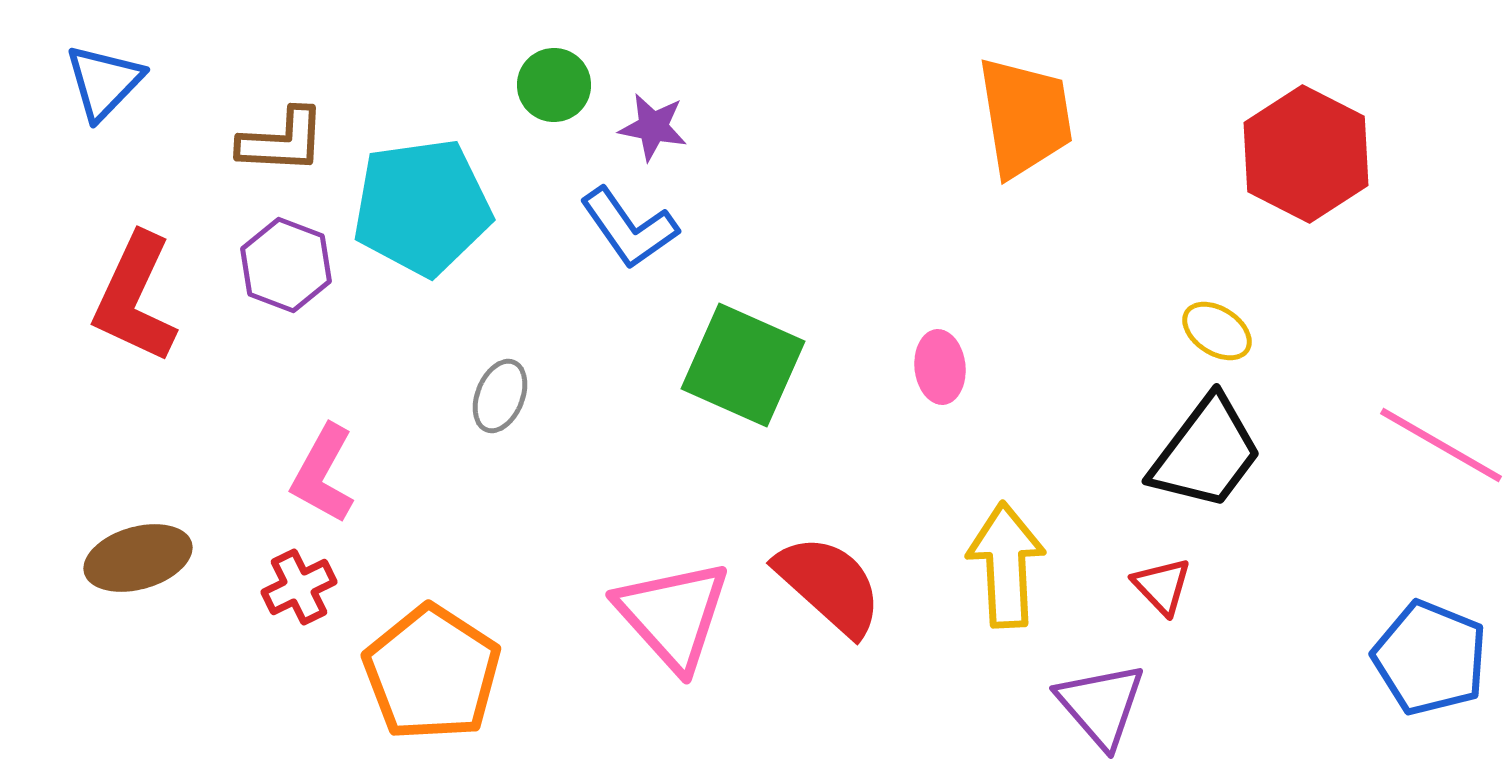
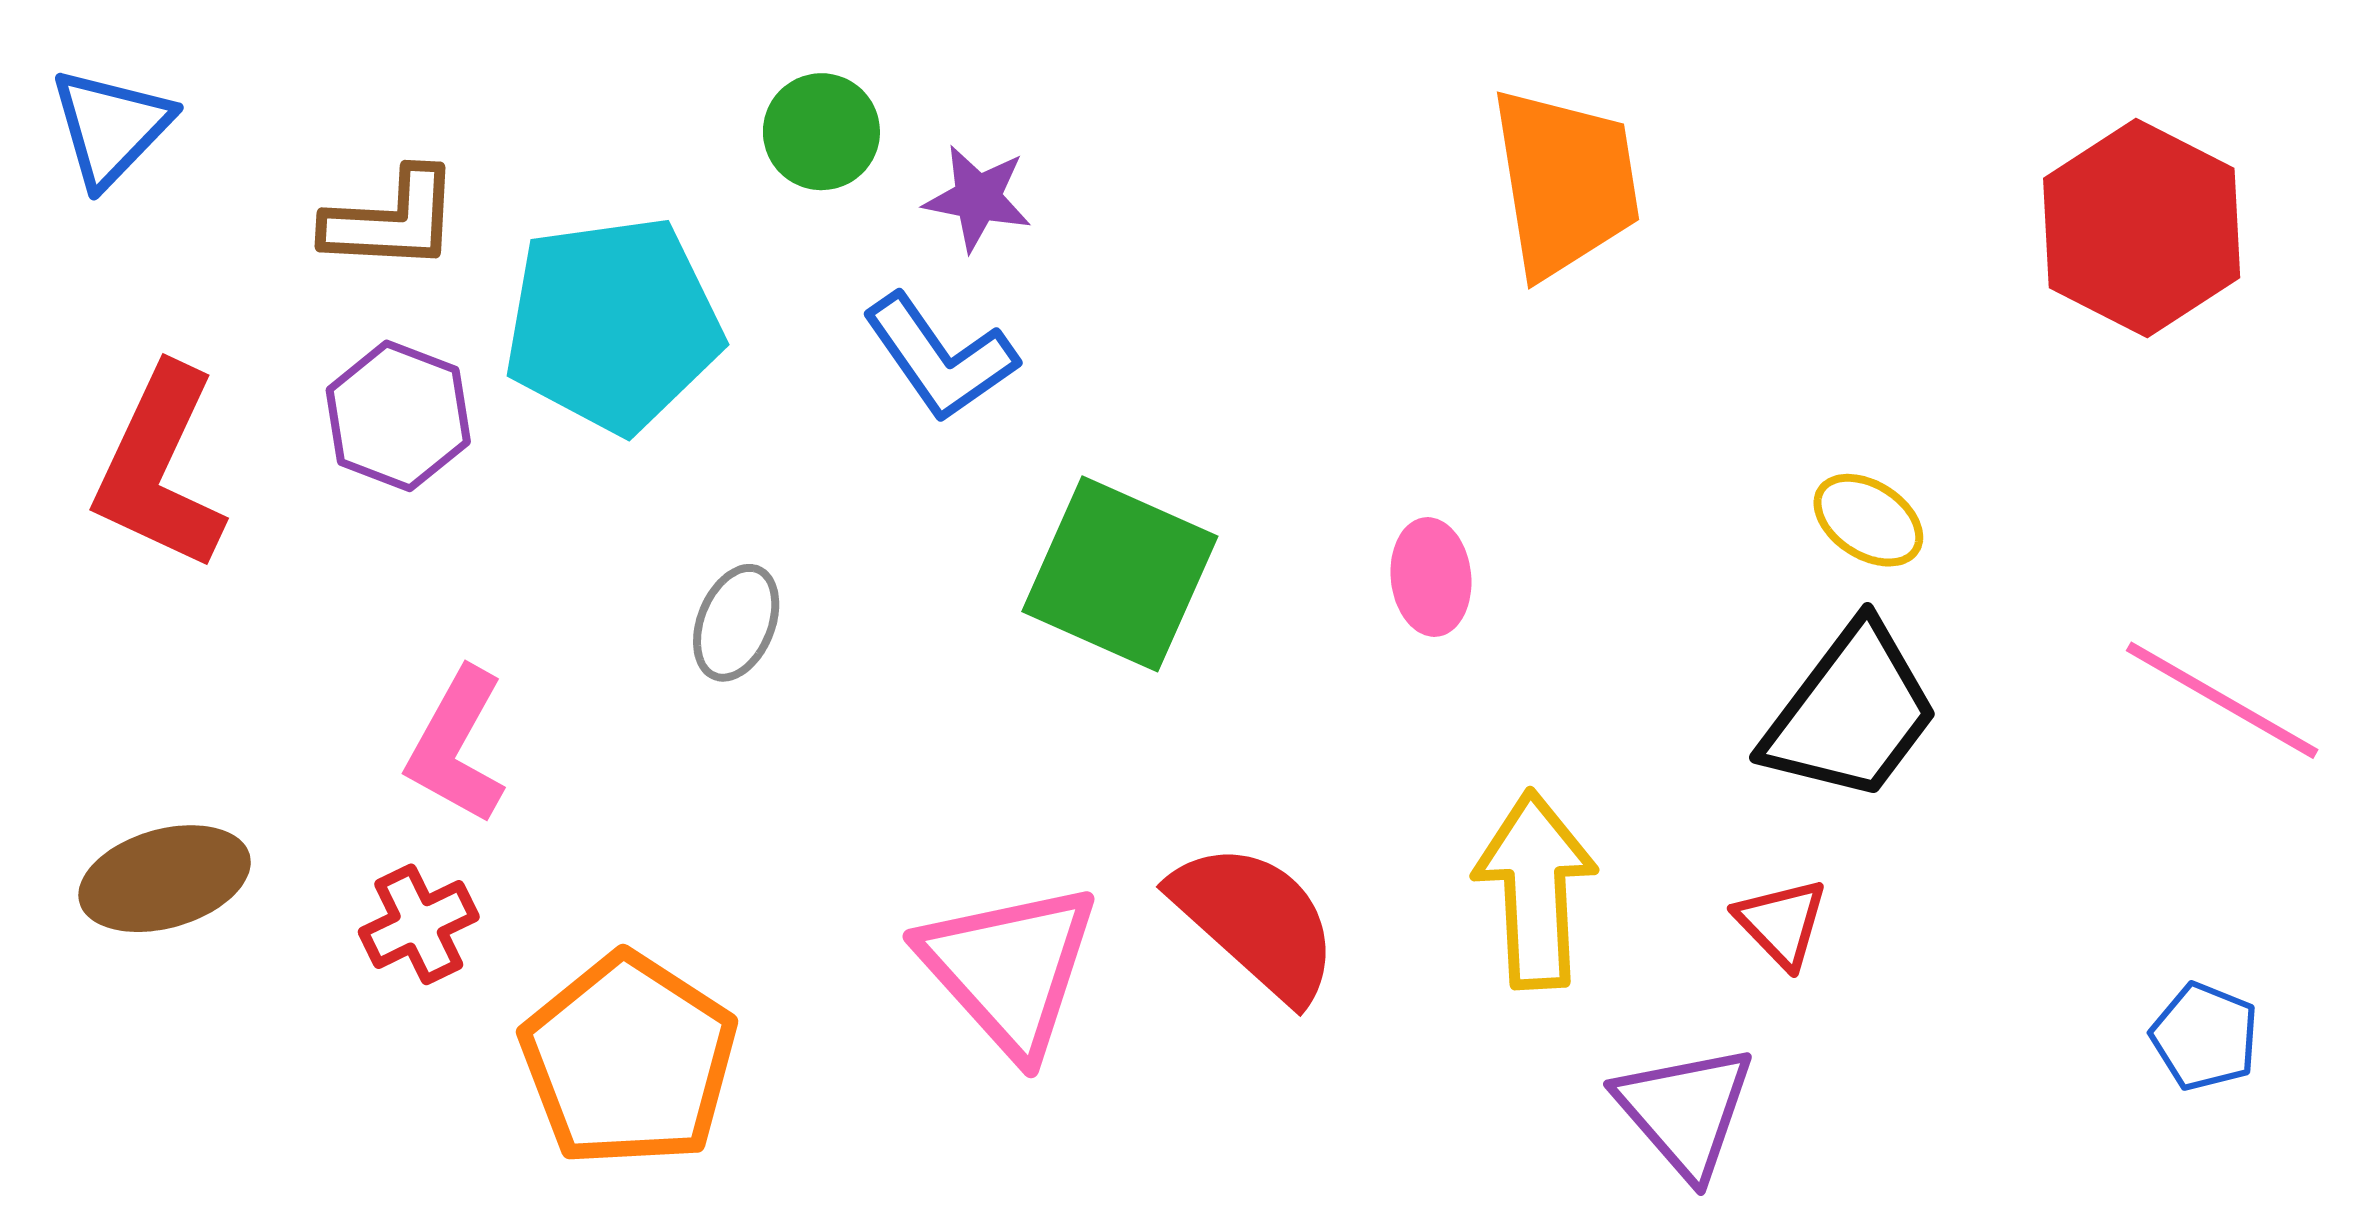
red hexagon: (1306, 154) -> (2142, 228), moved
blue pentagon: (1430, 658) -> (2205, 1037), size x0.6

